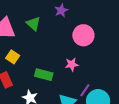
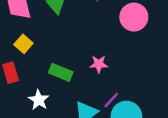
pink circle: (83, 35) -> (134, 17), moved

